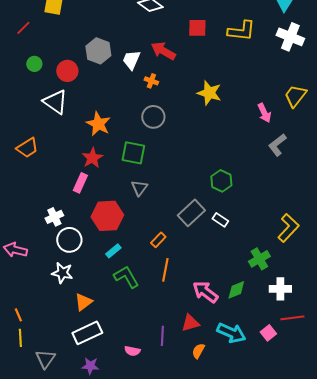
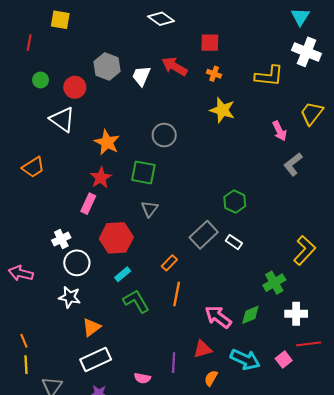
red line: (23, 28) -> (29, 43), turned -35
yellow L-shape: (241, 31) -> (269, 76), moved
orange cross: (151, 81) -> (214, 74), moved

